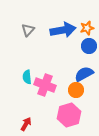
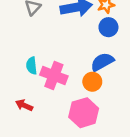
red arrow: (26, 124) -> (24, 105), moved, turned -96

